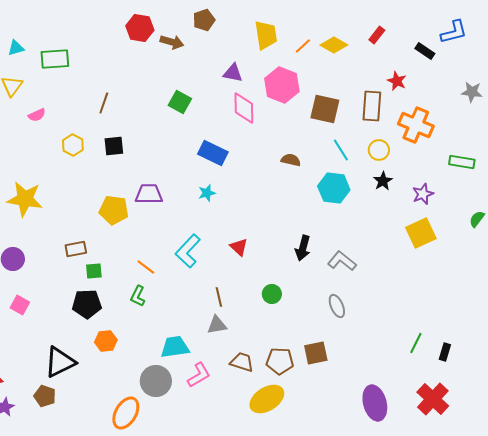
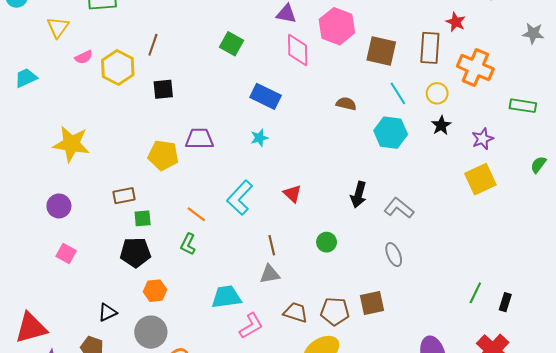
yellow hexagon: (73, 145) -> (118, 68), moved, size x1.5
black triangle: (60, 362) -> (107, 312), size x0.6
gray circle: (156, 381) -> (151, 332), moved

